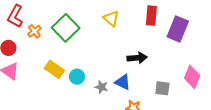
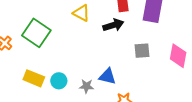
black arrow: (137, 58) -> (113, 25), moved
gray square: (162, 88) -> (142, 51), moved

